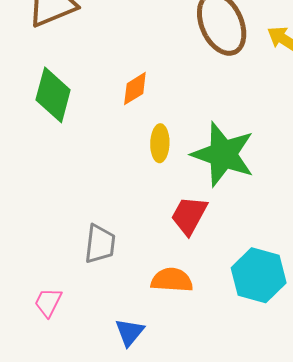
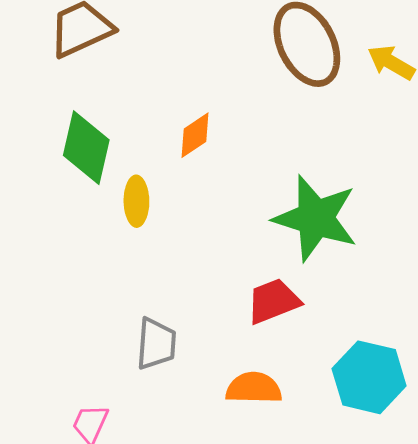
yellow ellipse: (160, 143) -> (136, 201), moved
red trapezoid: (189, 215) -> (273, 301), turned 42

